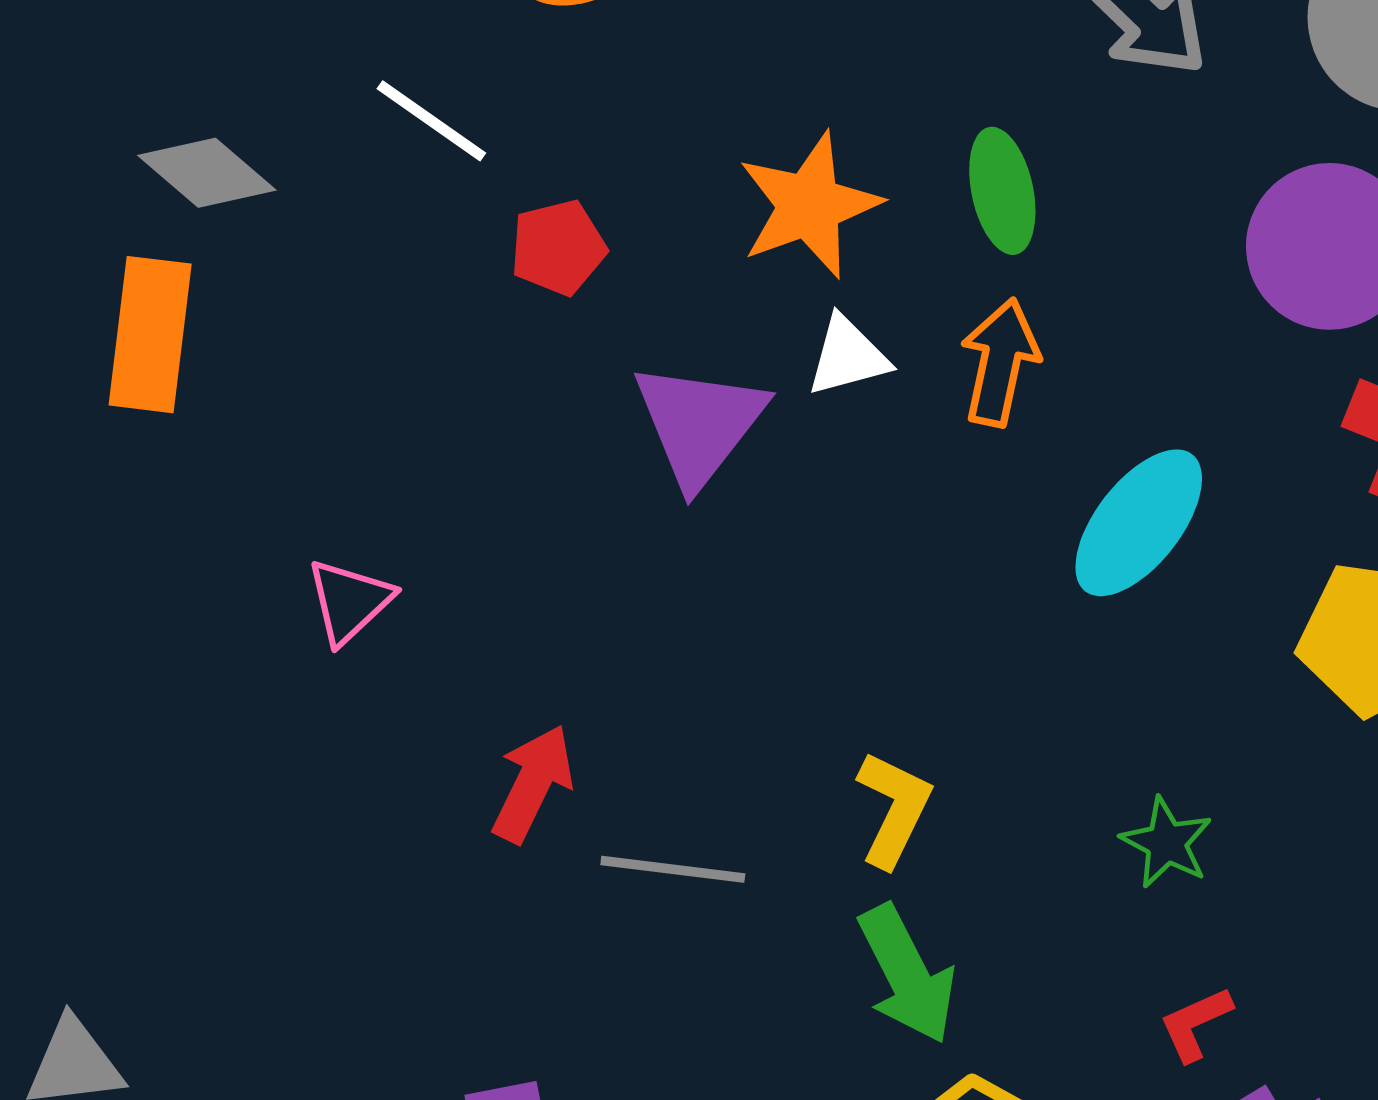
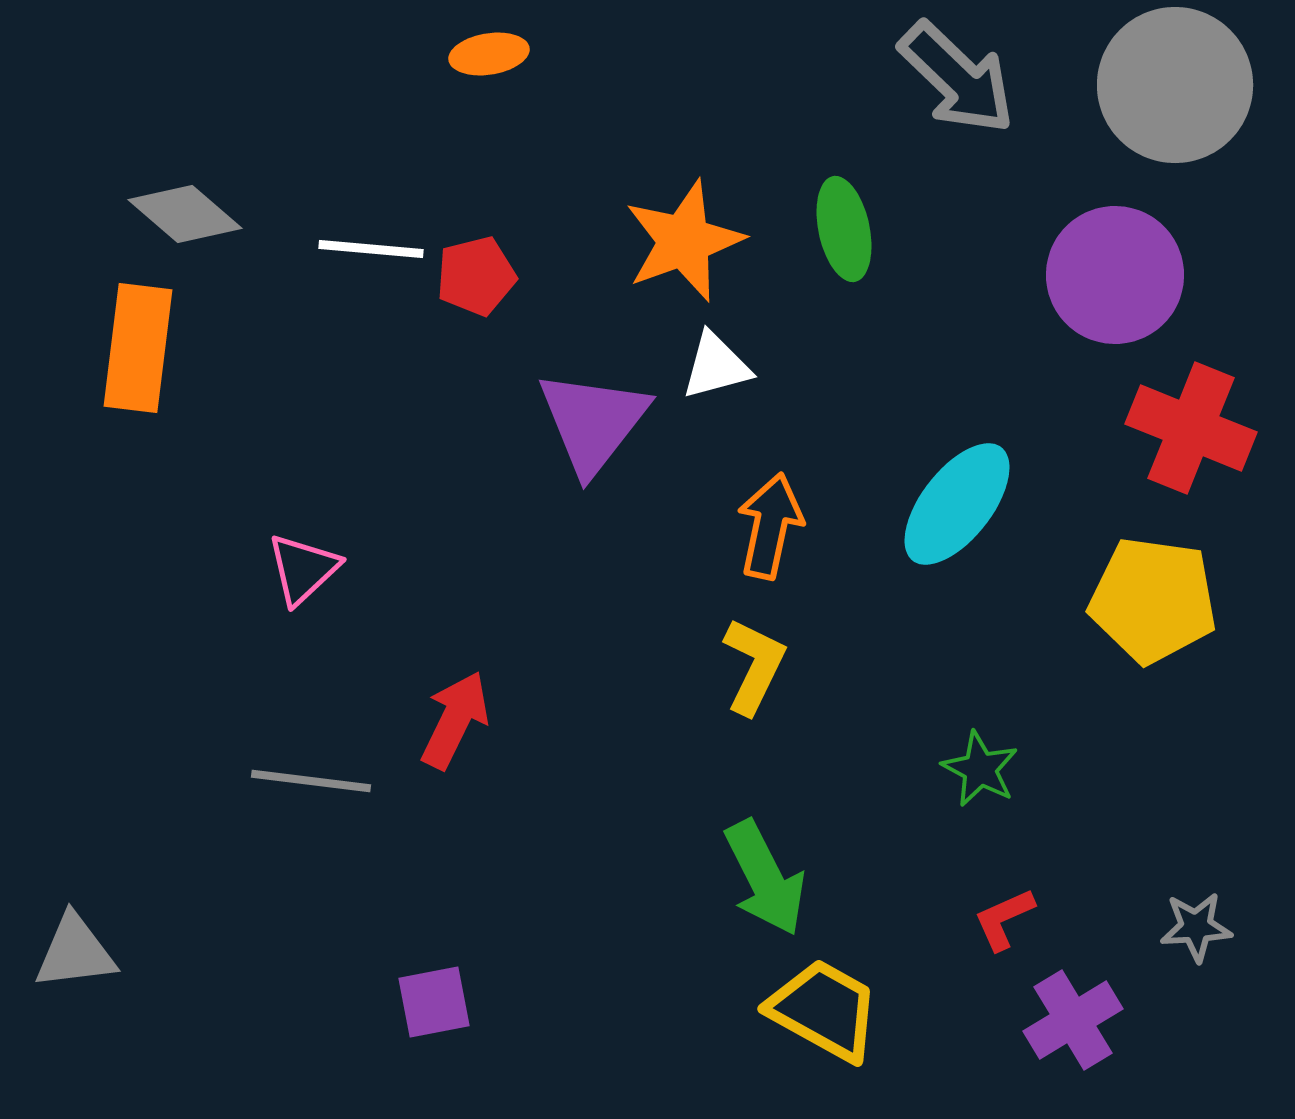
white line: (431, 121) -> (371, 249), moved, turned -30
orange arrow: (1000, 362) -> (770, 526), moved
yellow L-shape: (894, 809) -> (754, 666), moved
gray line: (673, 869) -> (311, 781), moved

